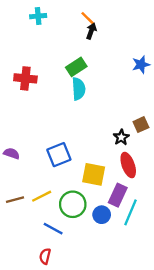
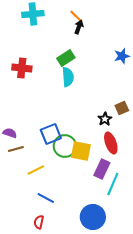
cyan cross: (38, 16) -> (33, 14), size x1.5
brown line: (15, 200) -> (16, 149), moved
green circle: (73, 204) -> (65, 146), moved
blue circle: (102, 215) -> (93, 217), moved, size x1.6

